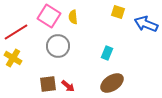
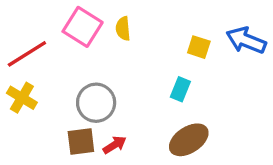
yellow square: (118, 12) -> (199, 47), moved
gray circle: (58, 46) -> (96, 103), moved
red arrow: (68, 86) -> (115, 145), turned -72

